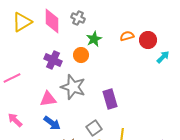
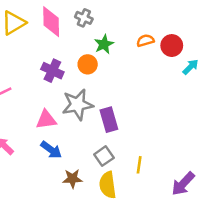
gray star: (73, 87) -> (78, 105), turned -30
purple rectangle: (110, 99) -> (109, 120), moved

